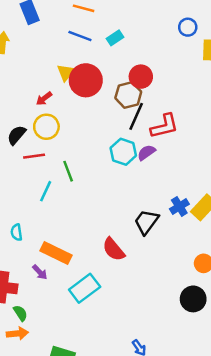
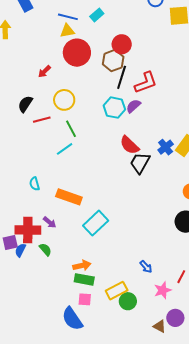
yellow triangle: (66, 72) -> (67, 31), moved, turned 49
yellow circle: (46, 127) -> (64, 100), moved
cyan line: (46, 191) -> (65, 149), moved, turned 36
red semicircle: (114, 249) -> (129, 145), moved
purple arrow: (40, 272) -> (50, 222), moved
orange arrow: (17, 333) -> (82, 265), moved

